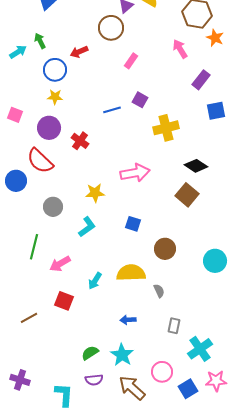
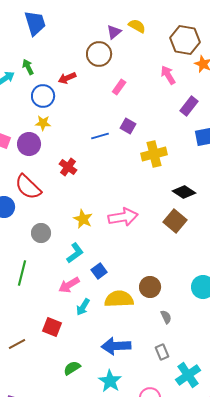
purple circle: (49, 128) -> (29, 144), moved
pink arrow: (135, 173) -> (123, 217), moved
yellow star: (95, 193) -> (83, 219), turned 30
blue square: (133, 224) -> (99, 271), moved, turned 35
brown circle: (165, 249) -> (150, 287), moved
pink arrow: (60, 264) -> (69, 285), moved
gray semicircle: (159, 291) -> (166, 317), moved
blue arrow: (128, 320) -> (116, 346), size x1.8
gray rectangle: (174, 326) -> (162, 352), turned -35
green semicircle: (90, 353) -> (72, 368), moved

